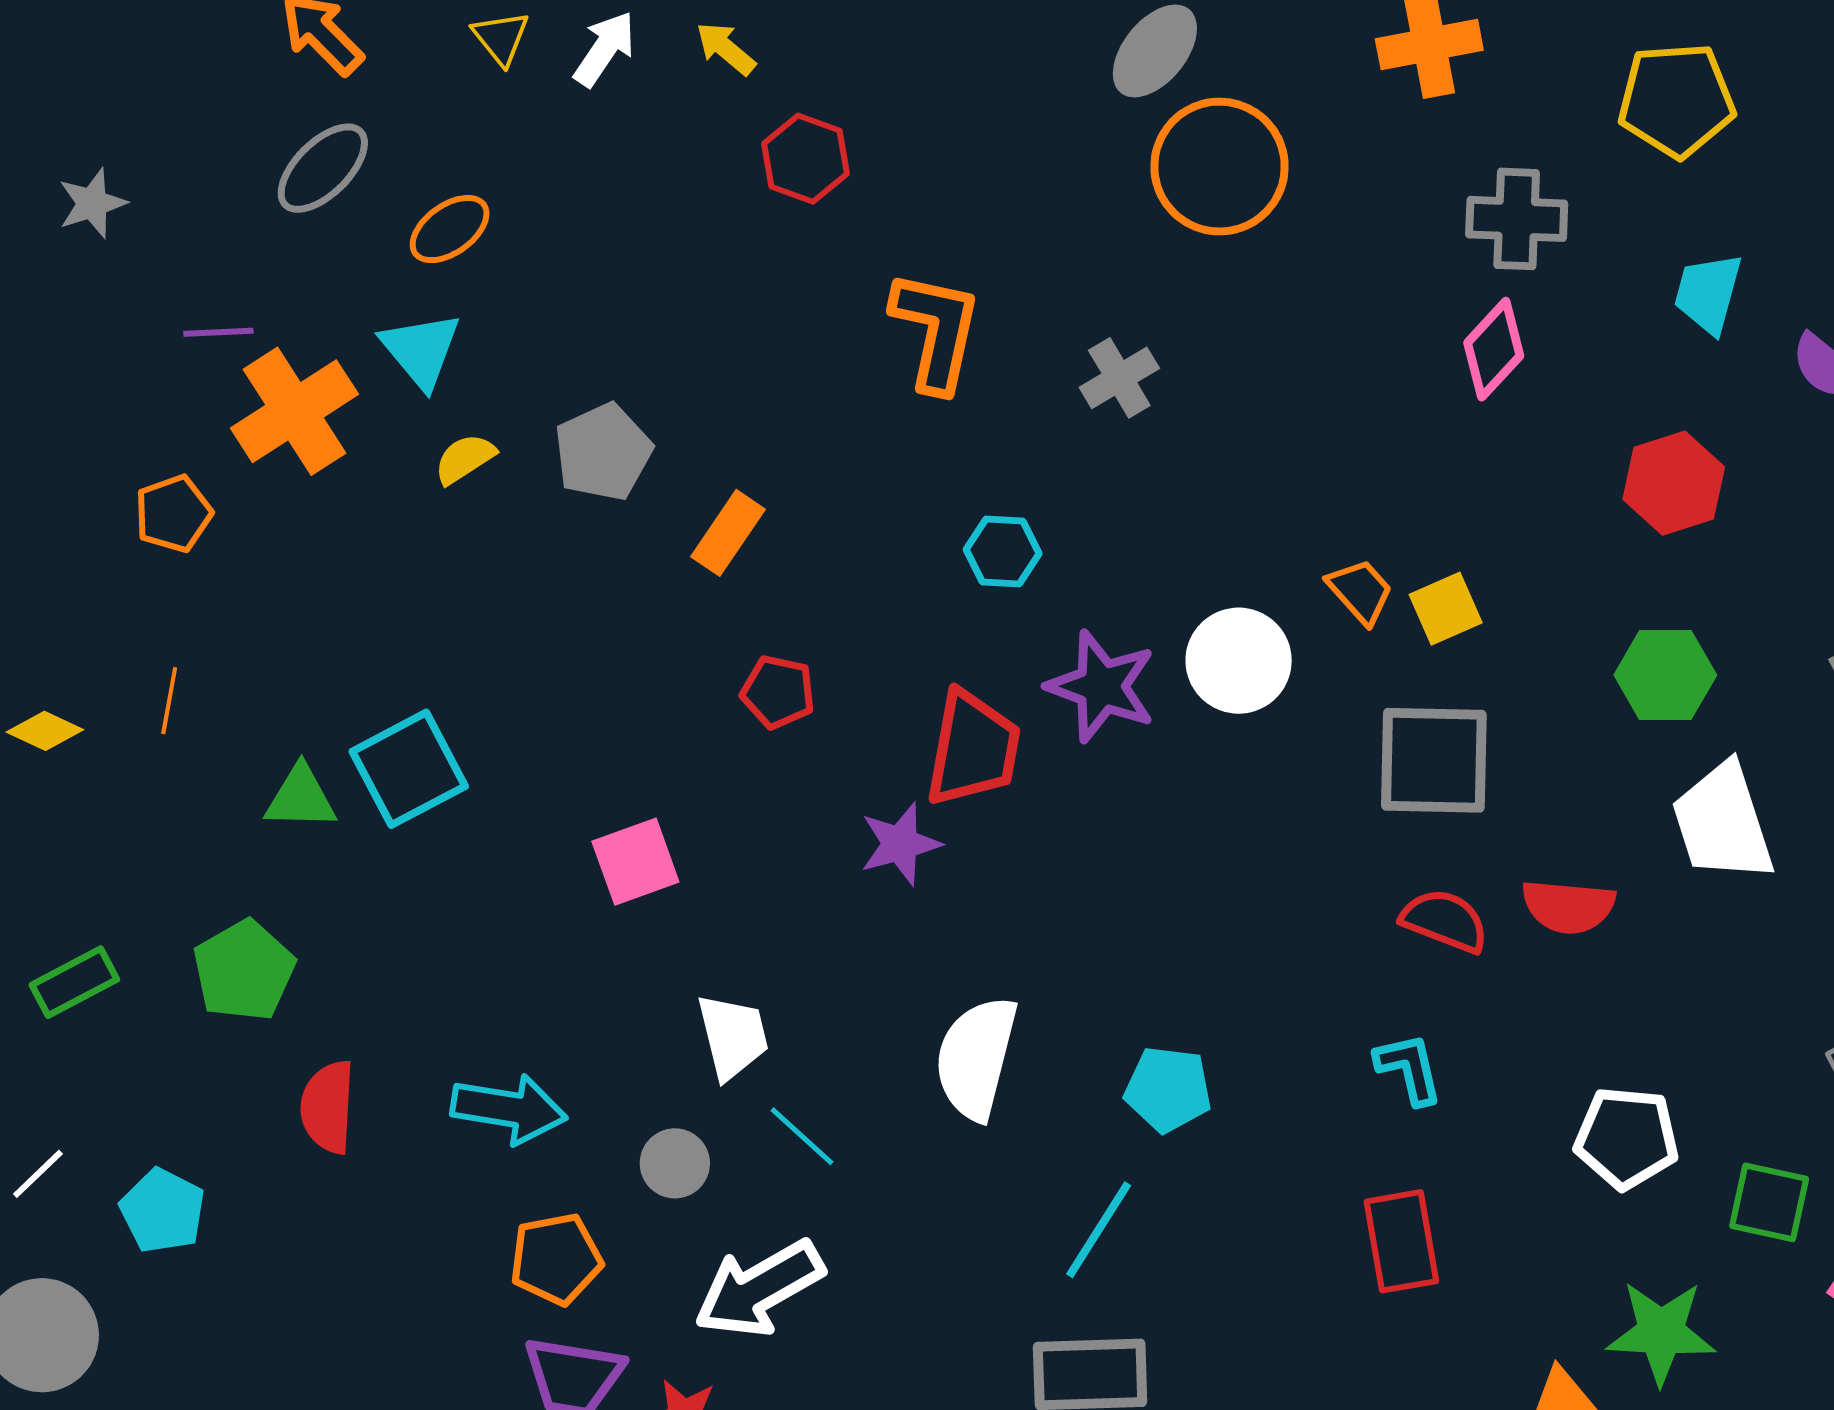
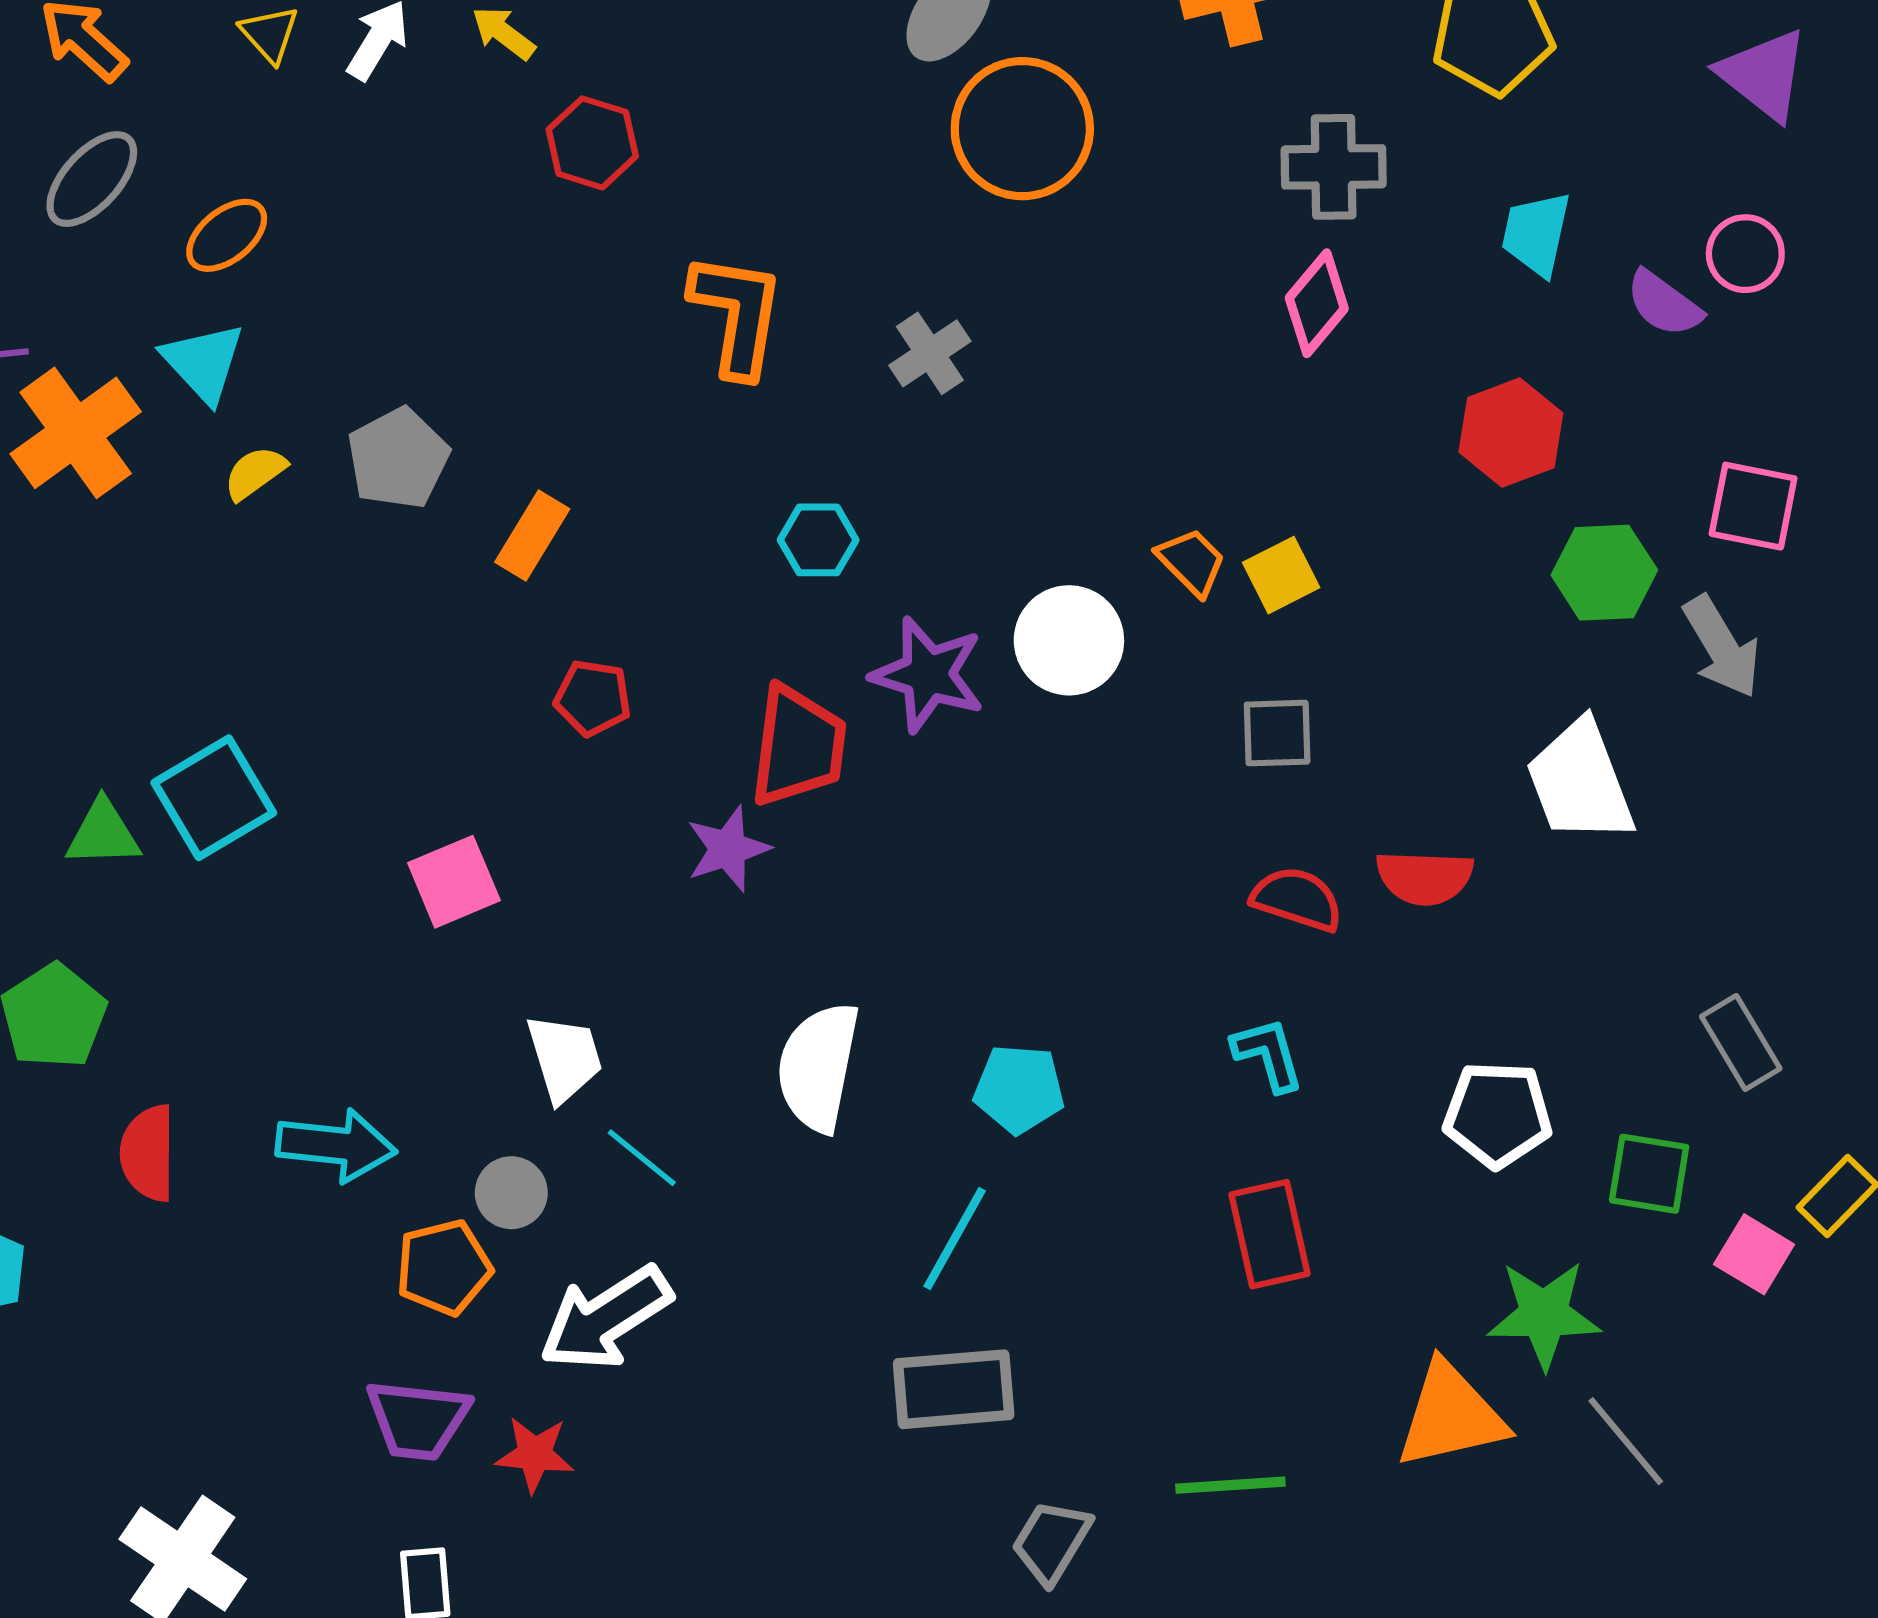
green hexagon: (1665, 675) -> (1604, 573), moved
gray square: (1434, 760) -> (1277, 733), size x0.6
orange pentagon: (556, 1259) -> (444, 1267), moved

